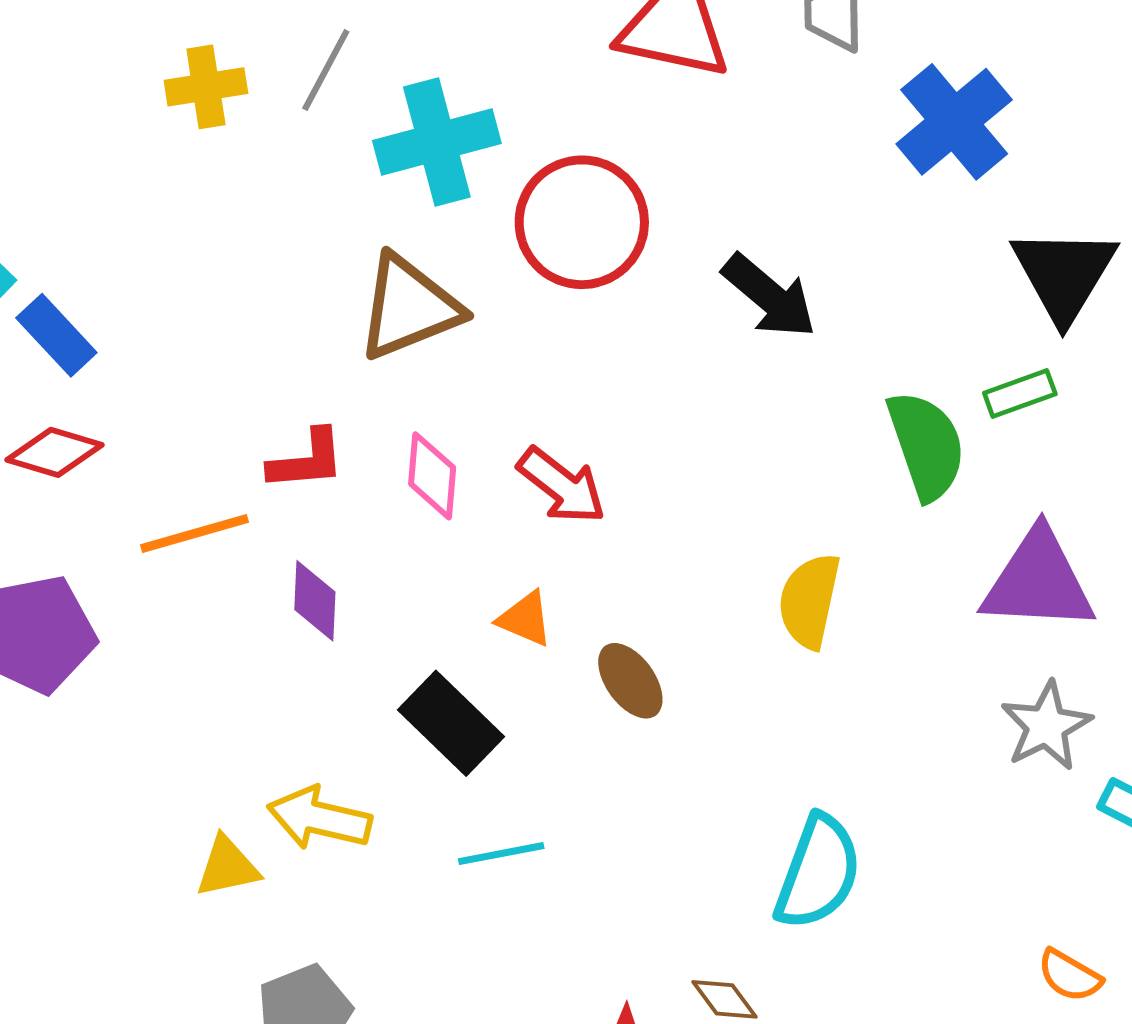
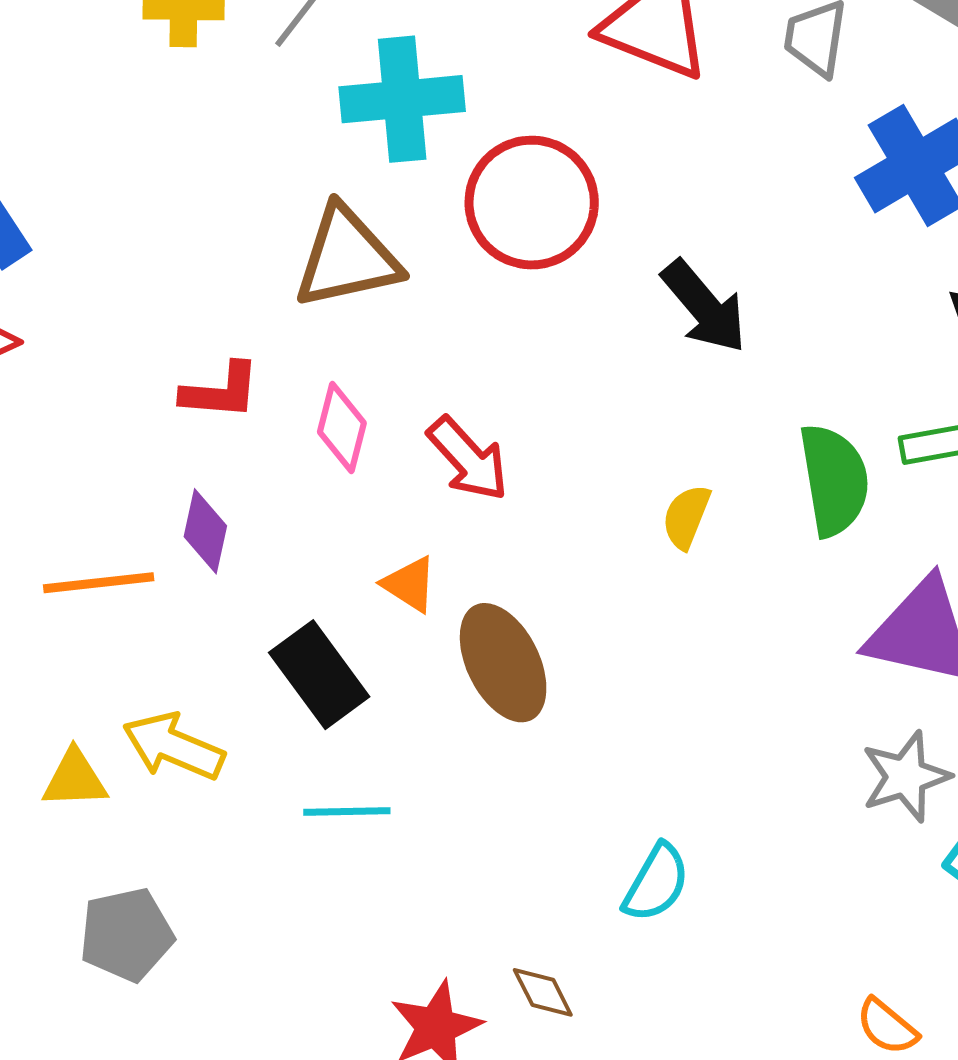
orange line: (195, 533) -> (99, 583), moved
yellow semicircle: (809, 601) -> (686, 517), moved, size x0.7
brown ellipse: (630, 681) -> (503, 663), size x1.5
cyan semicircle: (818, 872) -> (656, 883), size x0.7

